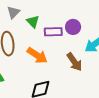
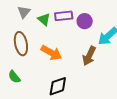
purple rectangle: (53, 32) -> (64, 16), moved
brown arrow: (74, 62) -> (89, 56), turned 66

